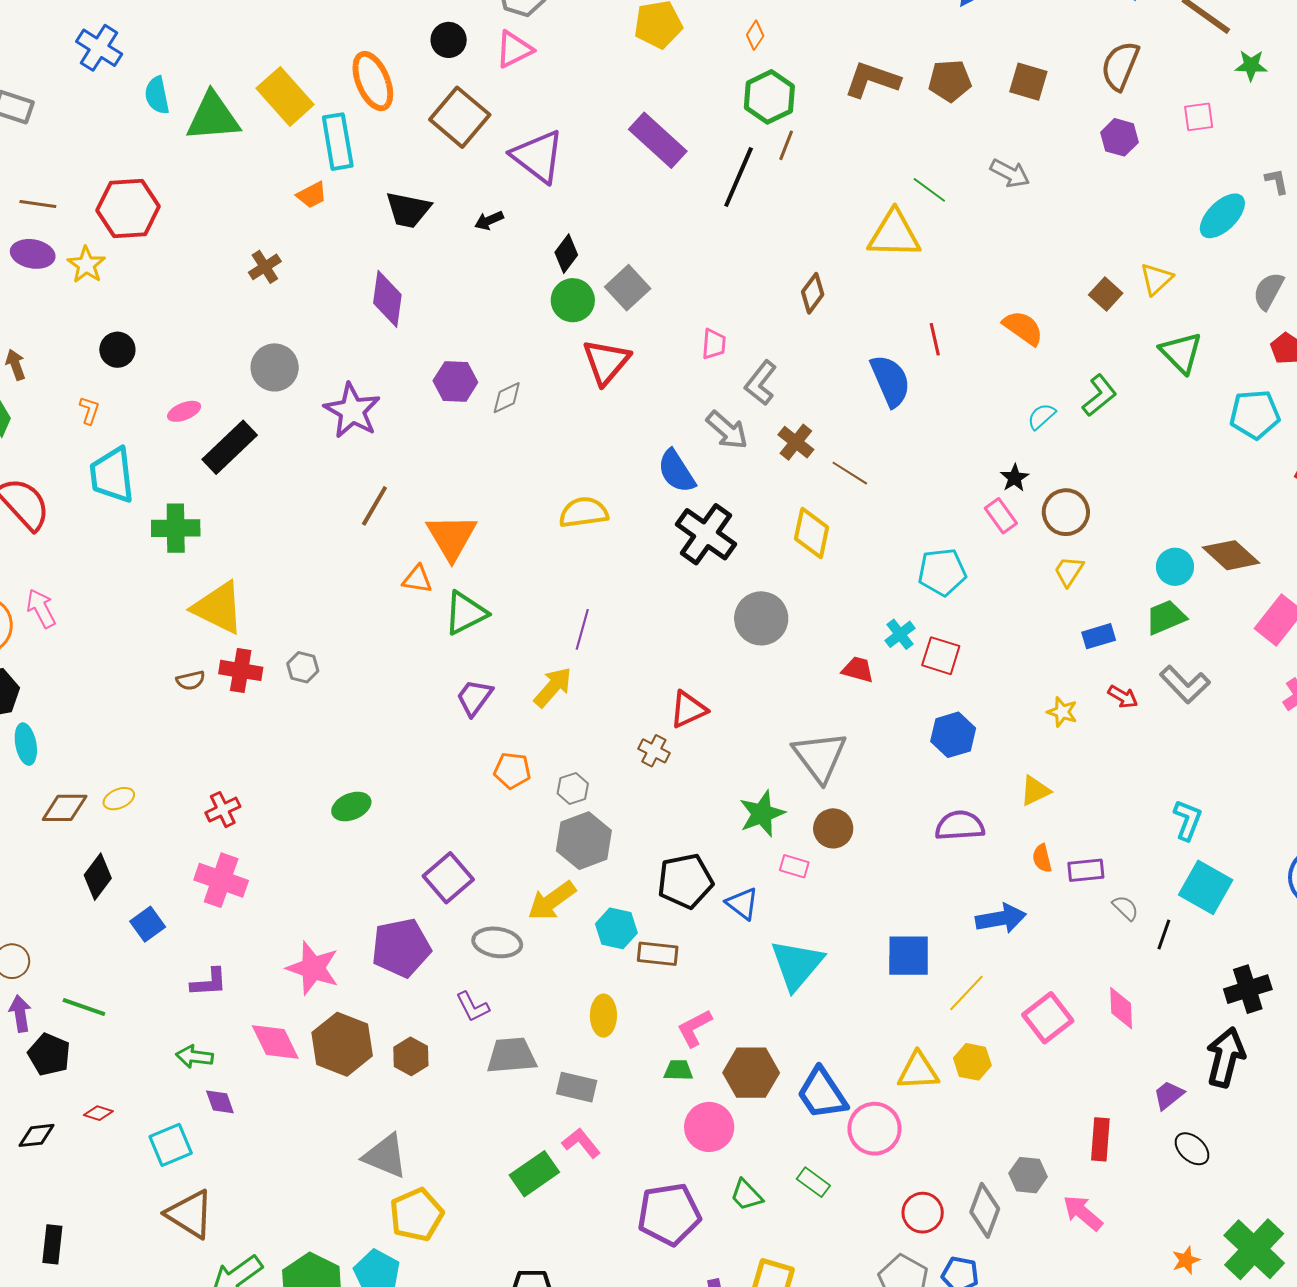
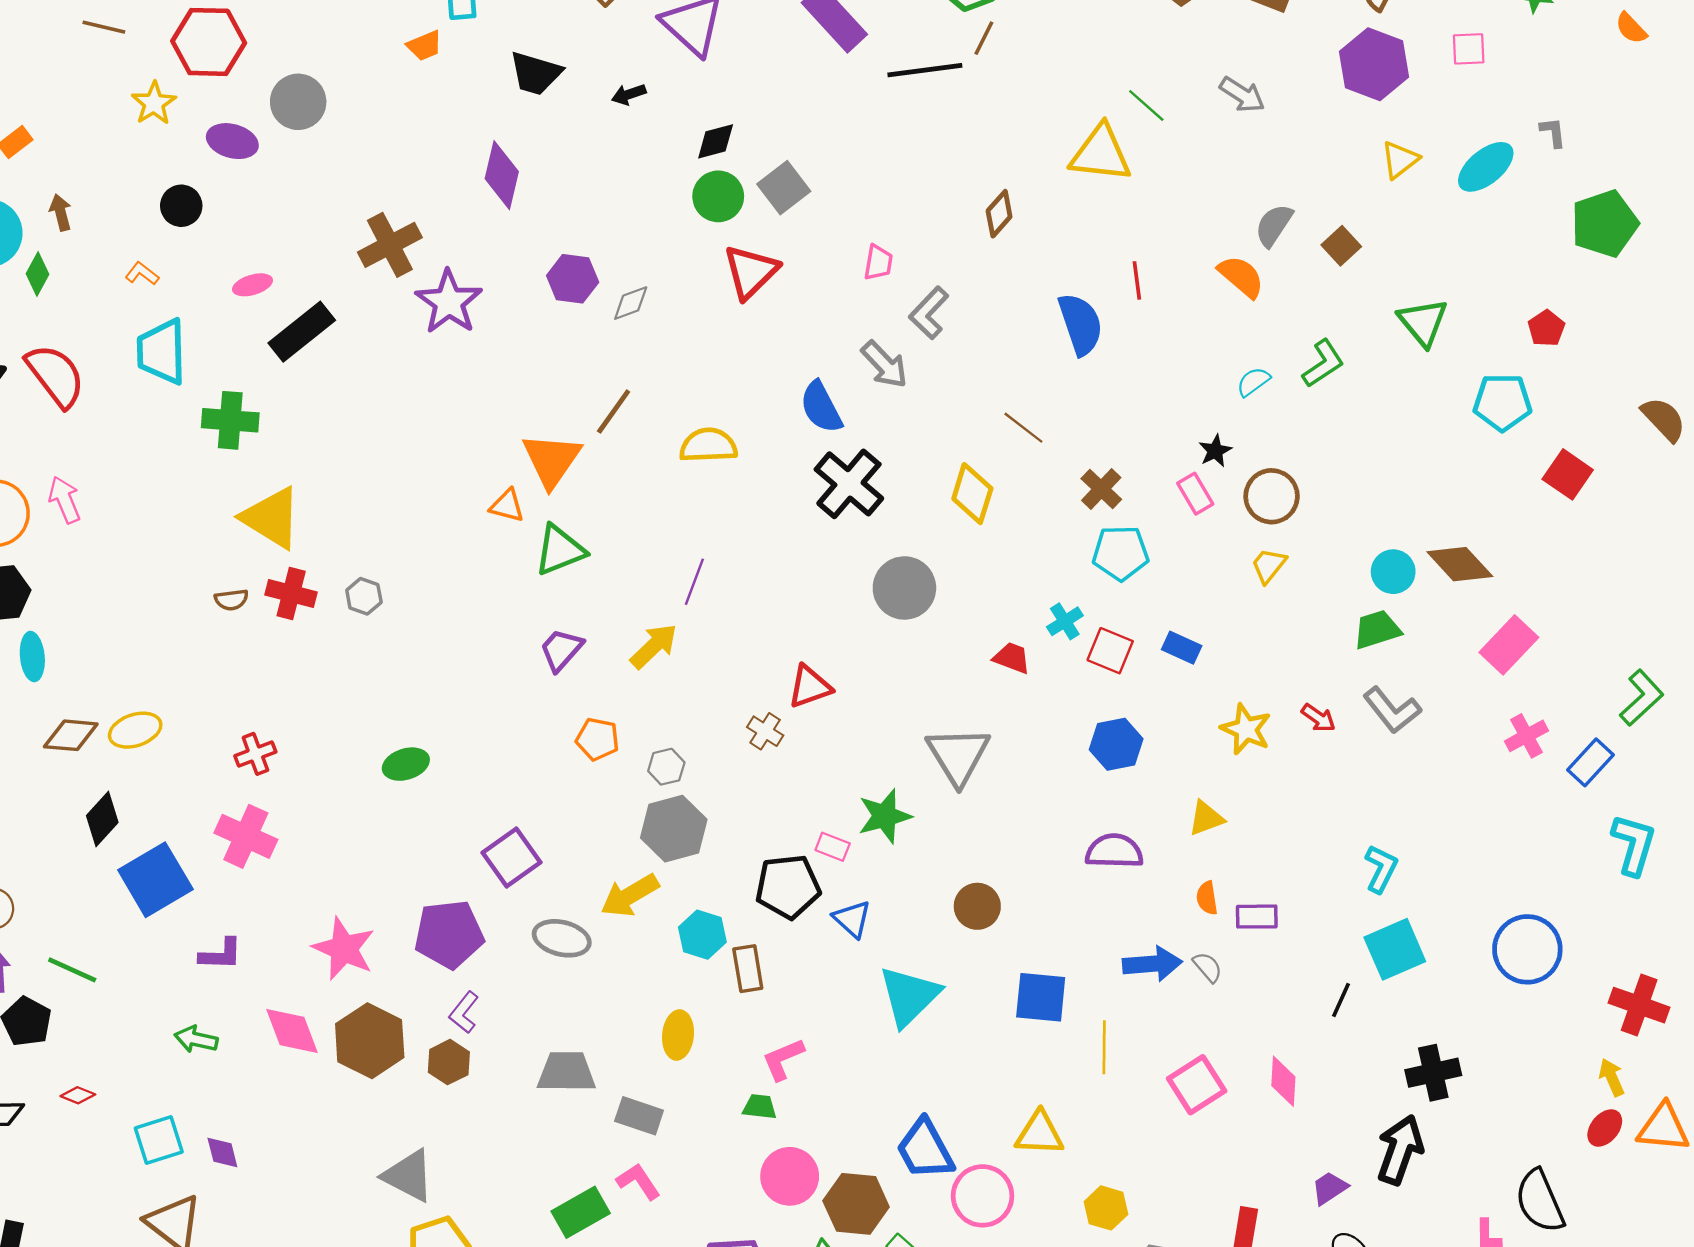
purple hexagon: (1120, 137) -> (1374, 64), size x1.6
black line: (739, 177) -> (925, 70), turned 54
purple ellipse: (33, 254) -> (232, 141), moved
black diamond: (566, 254) -> (716, 141), turned 33
brown cross: (265, 267) -> (390, 245), moved, size x1.6
yellow triangle: (1156, 279) -> (1400, 160), moved
gray semicircle: (1268, 291) -> (1274, 225), moved
gray circle: (275, 367) -> (298, 102), moved
orange L-shape: (89, 410) -> (142, 274), turned -76
brown cross: (796, 442) -> (1101, 489), moved
brown line: (374, 506) -> (614, 411), moved
blue rectangle: (1099, 636) -> (1182, 648), moved, turned 36
yellow star: (1062, 712) -> (1246, 729), size x1.4
yellow ellipse: (119, 799) -> (135, 730), size x1.4
brown circle: (833, 828) -> (977, 906), moved
pink rectangle: (794, 866) -> (833, 847), moved
cyan square: (1206, 887) -> (1395, 949), turned 32
gray semicircle: (1125, 908) -> (1208, 967), moved
blue square: (148, 924) -> (155, 880), size x1.8
brown rectangle: (658, 954) -> (748, 969), turned 69
yellow line: (966, 993) -> (1104, 1047), turned -48
purple L-shape: (473, 1007) -> (464, 1012), moved, turned 60
yellow hexagon: (972, 1062) -> (1106, 1208), moved
brown hexagon: (751, 1073) -> (856, 1204), moved
purple diamond: (220, 1102) -> (222, 1152), moved

